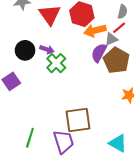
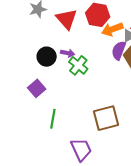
green line: (30, 138) -> (53, 119), moved
purple trapezoid: (63, 142) -> (81, 149), moved

